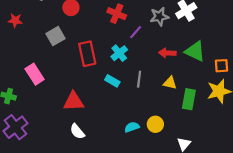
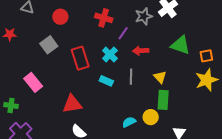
red arrow: (167, 53) -> (141, 51), moved
yellow triangle: (170, 83) -> (160, 77), turned 40
green rectangle: (189, 99) -> (163, 100), moved

